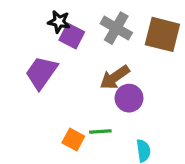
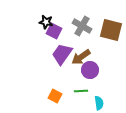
purple trapezoid: (41, 73) -> (62, 54), moved
green line: (100, 132) -> (81, 91), moved

